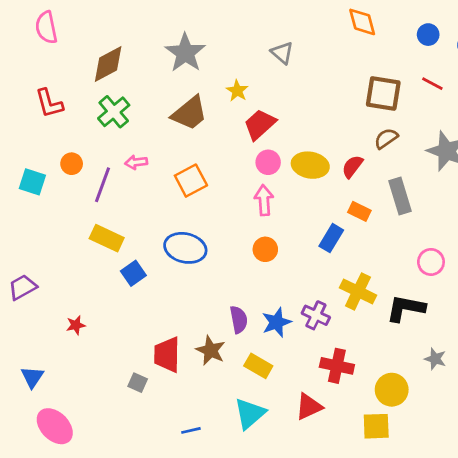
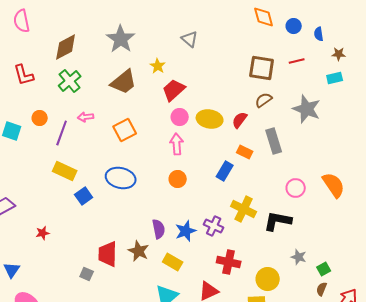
orange diamond: (362, 22) -> (264, 17), moved
red line: (432, 84) -> (297, 61), turned -42

